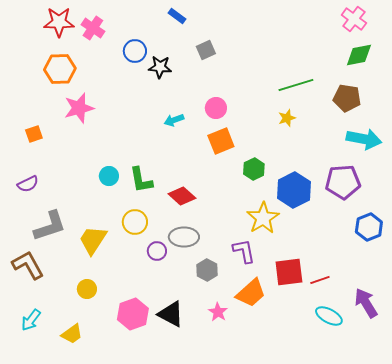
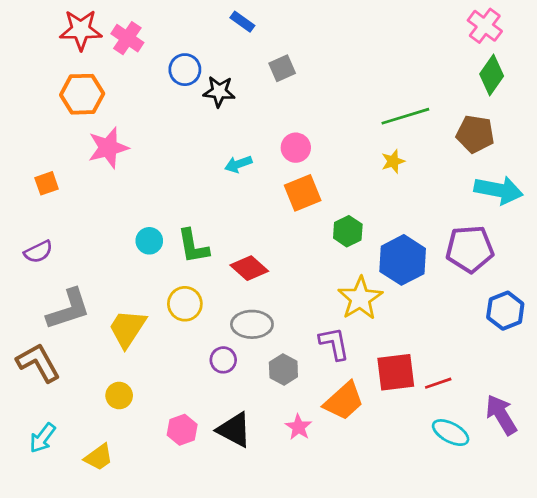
green diamond: (359, 55) -> (492, 75), turned -44
purple circle: (157, 251) -> (223, 360), moved
pink hexagon: (133, 314) -> (182, 430), size x0.7

